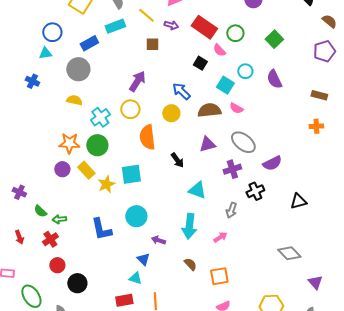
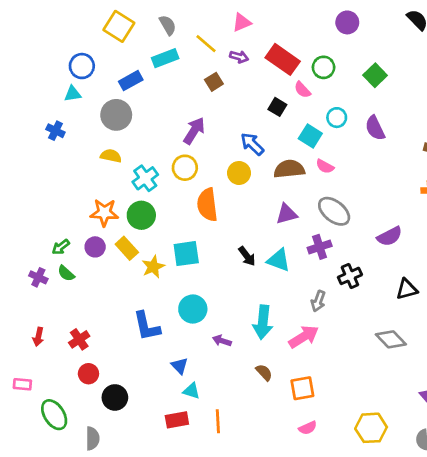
brown square: (152, 44) -> (214, 82), turned -32
black arrow: (177, 160) -> (247, 256), moved
purple semicircle: (272, 163) -> (390, 236), moved
cyan triangle: (197, 190) -> (279, 260), moved
green semicircle: (40, 211) -> (66, 273), moved
green arrow: (59, 219) -> (61, 247), moved, turned -32
red arrow: (19, 237) -> (38, 337), turned 32
pink arrow: (220, 237) -> (304, 337), size x1.6
gray diamond: (289, 253) -> (391, 339), moved
blue triangle: (143, 259) -> (180, 366), moved

